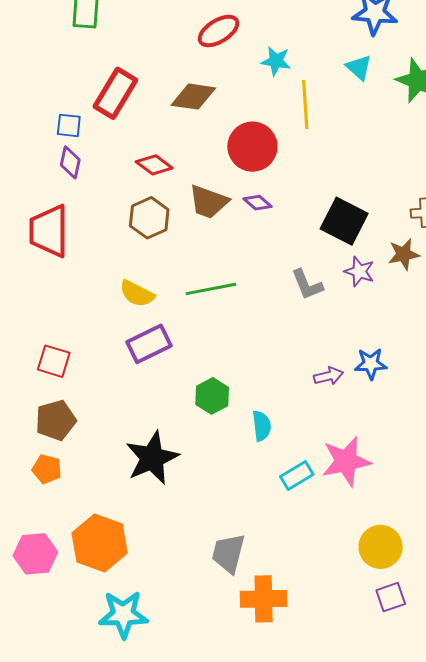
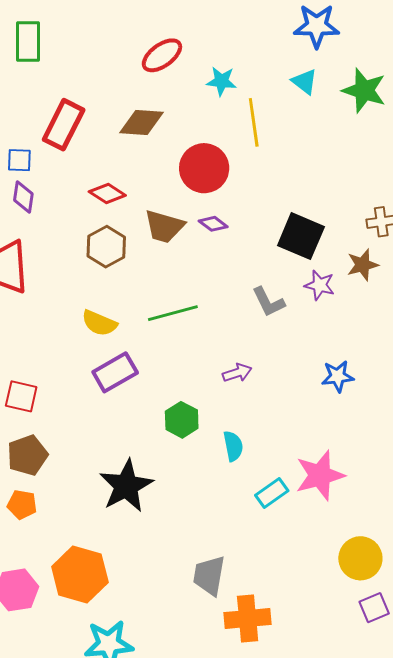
purple arrow: (328, 376) -> (237, 373), moved

